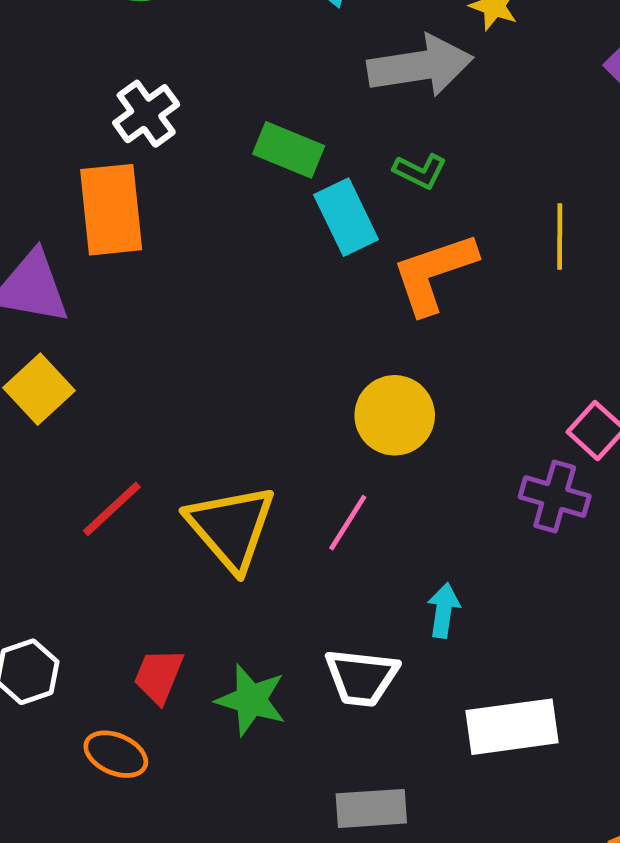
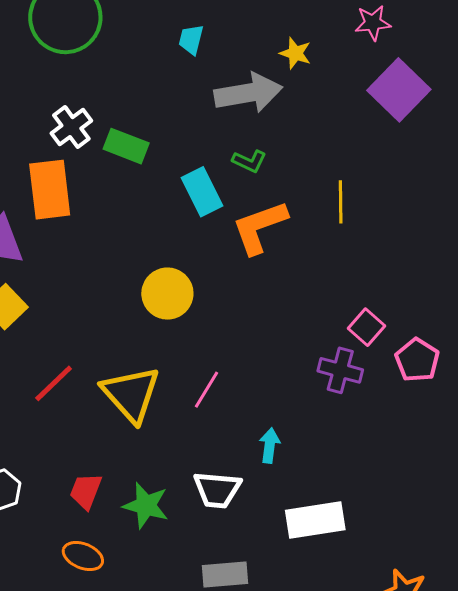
green rectangle: (289, 150) -> (126, 146), moved
yellow circle: (395, 415) -> (167, 294), moved
orange ellipse: (116, 754) -> (83, 556), moved

